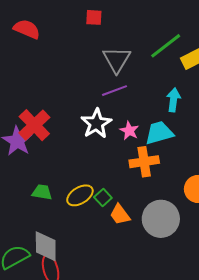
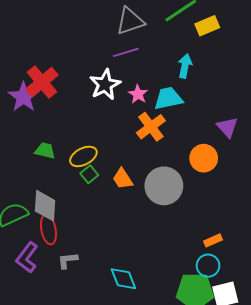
gray triangle: (117, 60) -> (130, 21), turned 36
orange cross: (144, 162) -> (151, 127), turned -32
green square: (103, 197) -> (89, 174), moved

